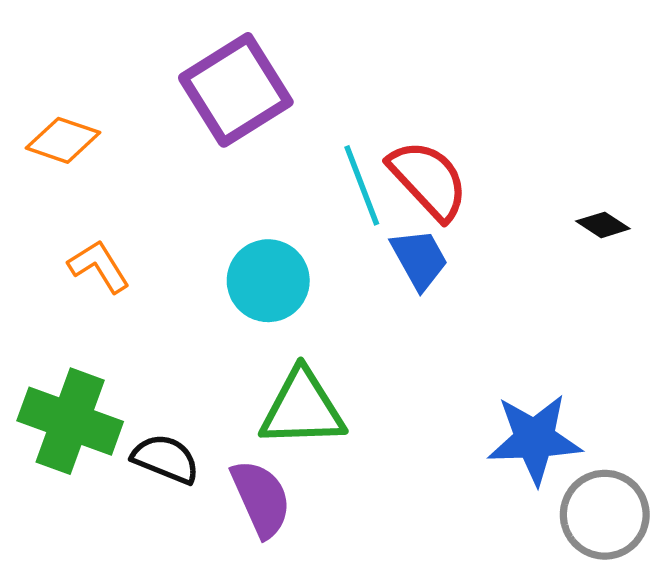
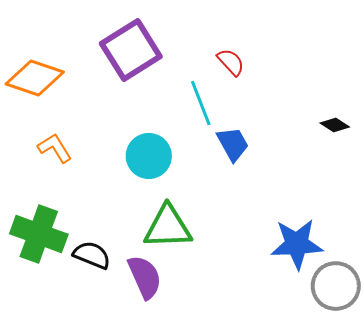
orange diamond: (63, 140) -> (35, 78), size x1.4
red semicircle: (428, 180) -> (231, 62), moved, size x0.6

